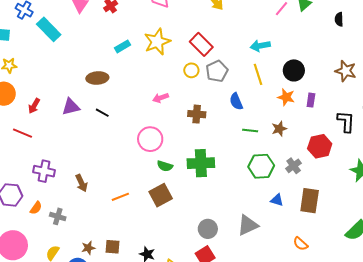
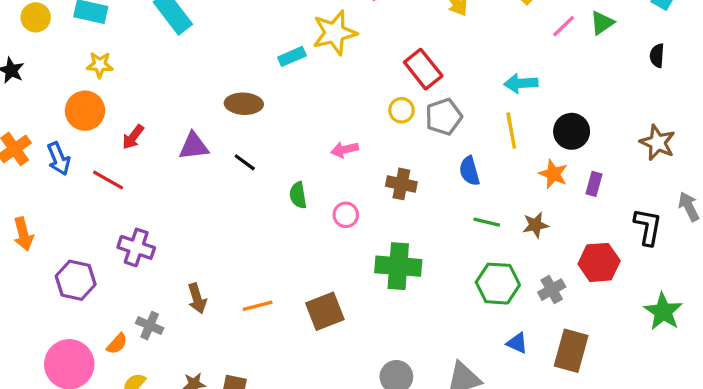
yellow star: (157, 42) -> (334, 33), moved
pink circle: (150, 139) -> (346, 215), moved, size x0.6
green semicircle: (165, 166) -> (298, 195), moved, turned 56
brown arrow: (82, 183) -> (197, 298), moved
orange semicircle: (36, 208) -> (117, 344), moved

